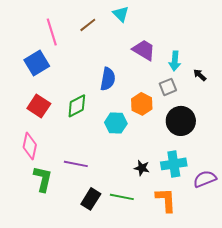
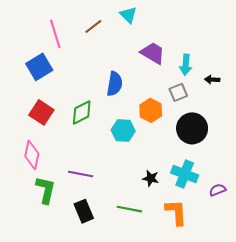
black arrow: (200, 75) -> (212, 80), turned -40
cyan cross: (174, 164) -> (185, 174), turned 30
purple semicircle: (205, 179) -> (218, 190), size x0.7
black rectangle: (91, 199) -> (84, 211), moved, turned -55

